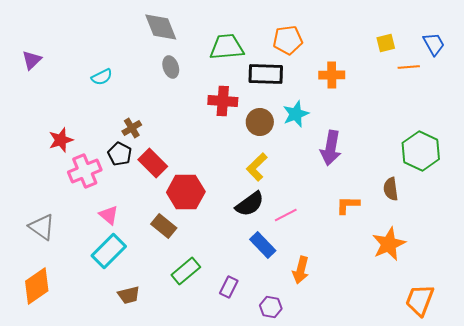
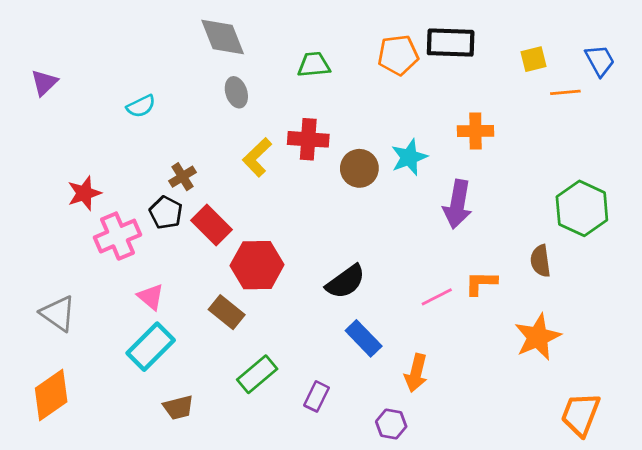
green trapezoid: (227, 47) -> (314, 65), size x0.7
black rectangle: (266, 74) -> (451, 43), moved
orange cross: (332, 75) -> (475, 131), moved
yellow L-shape: (257, 167) -> (257, 157), moved
pink line: (286, 215) -> (437, 297), moved
purple hexagon: (271, 307) -> (391, 424), moved

